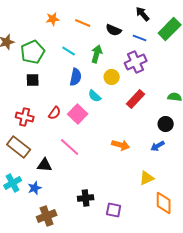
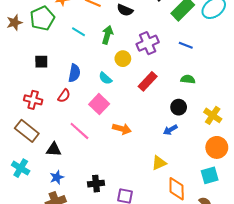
blue line: (140, 38) -> (186, 45), moved
green pentagon: (33, 52) -> (42, 18), moved
blue semicircle: (76, 77) -> (74, 73), moved
pink square: (78, 114) -> (99, 104), moved
orange arrow: (121, 145) -> (122, 129), moved
cyan cross: (13, 183) -> (21, 168), turned -30
blue star: (35, 188) -> (57, 177), moved

